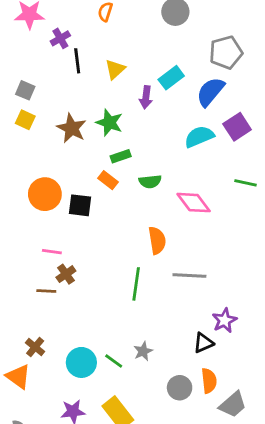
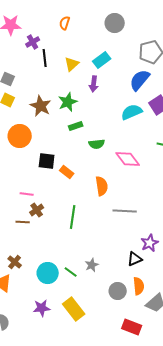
cyan rectangle: (171, 78) -> (102, 60), moved
green star: (109, 123) -> (68, 102), turned 30
orange rectangle: (108, 180) -> (67, 172), moved
orange circle: (45, 194) -> (20, 136), moved
green line: (136, 284) -> (73, 217), moved

